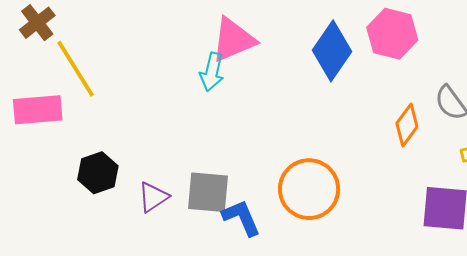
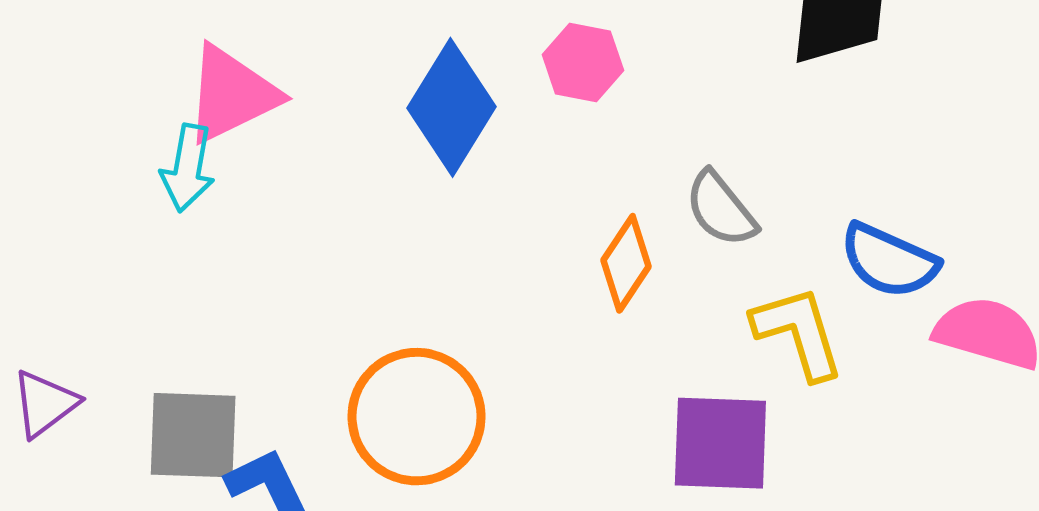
pink hexagon: (392, 34) -> (583, 62), size x0.7
purple triangle: (153, 197) -> (45, 404), moved

